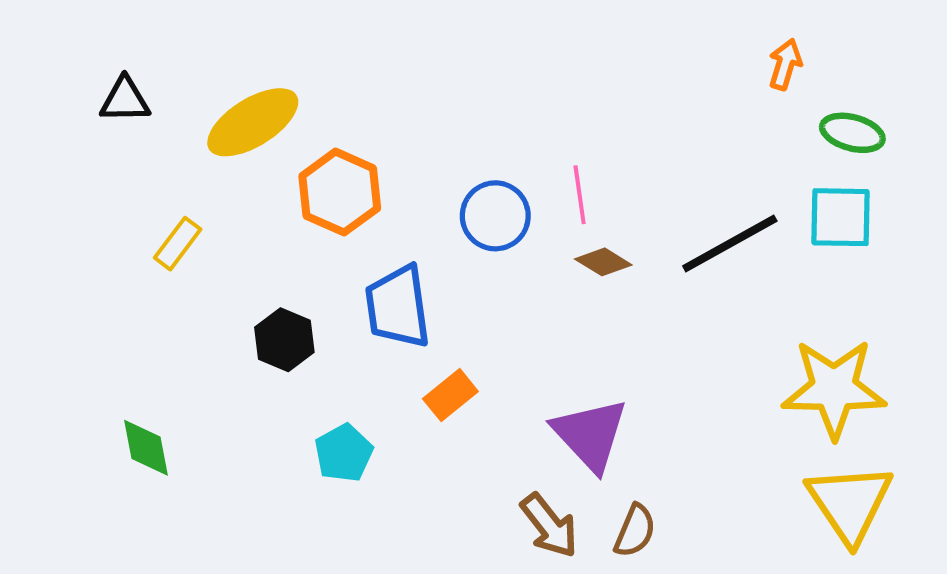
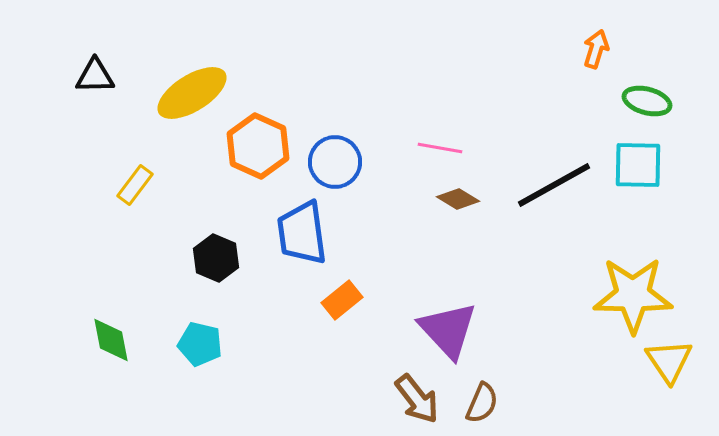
pink line: (580, 195) -> (440, 148), turned -72
blue circle: (495, 216) -> (335, 162), moved
cyan pentagon: (344, 453) -> (200, 344), moved, turned -30
yellow triangle: (850, 503) -> (669, 361), moved, size x0.7

